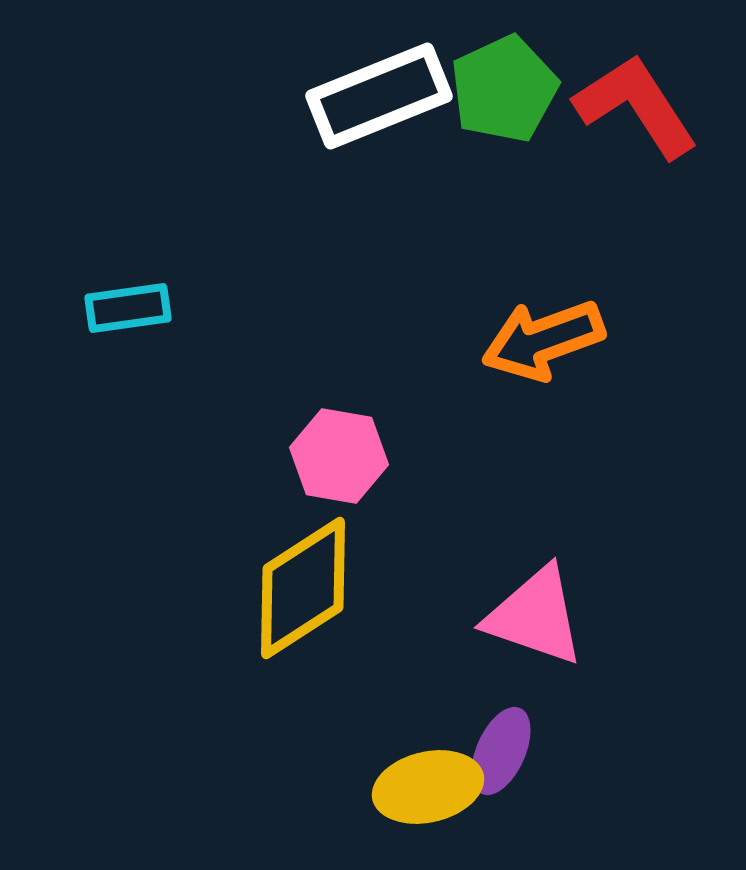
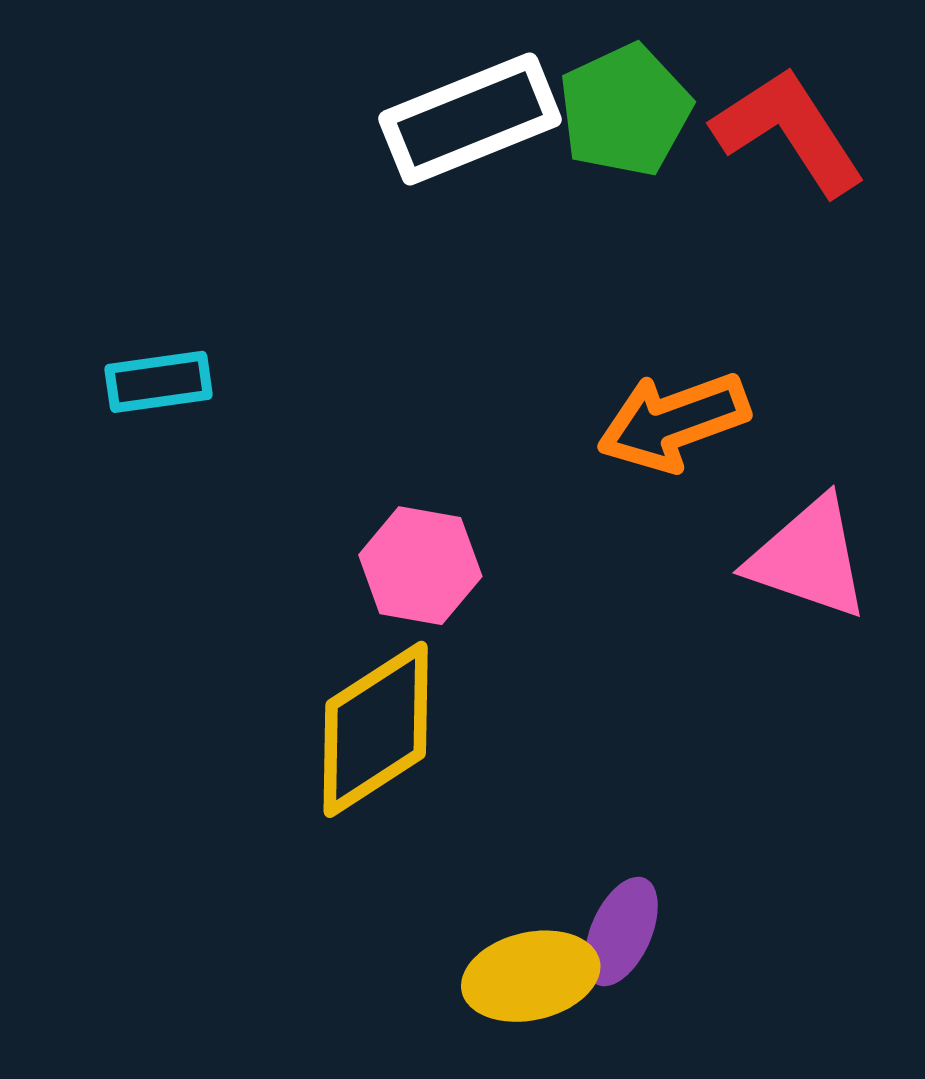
pink triangle: (535, 616) -> (809, 558), moved

